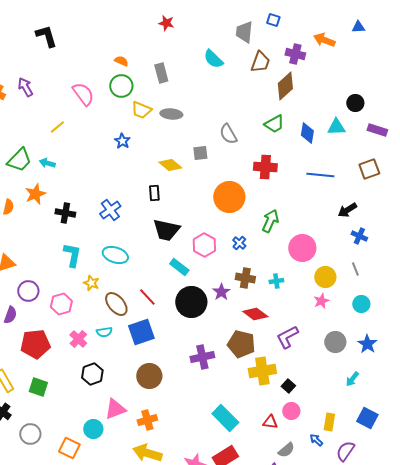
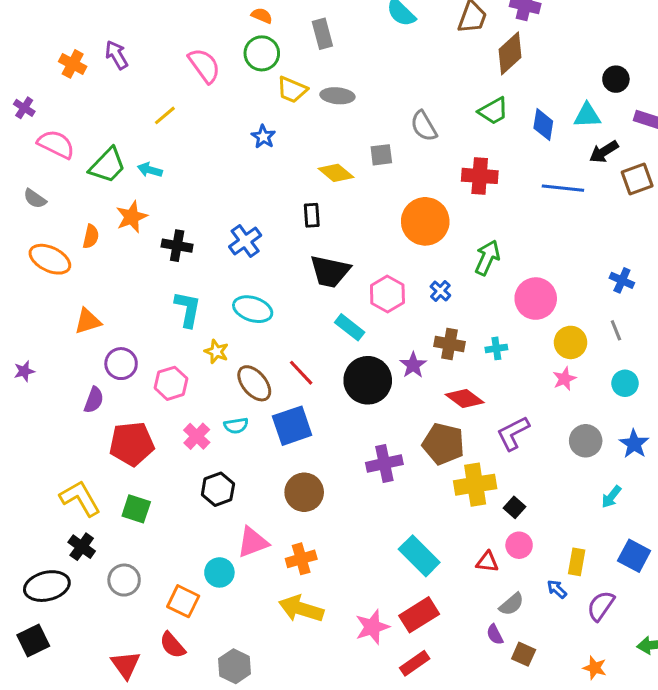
black arrow: (347, 210) -> (604, 152), moved

